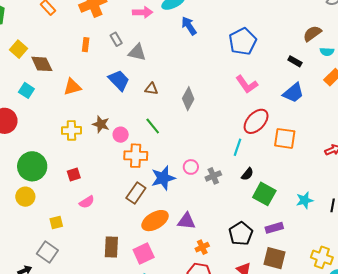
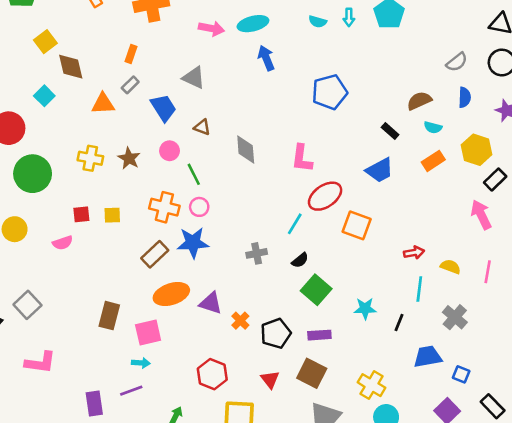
gray rectangle: (116, 39) -> (130, 85), moved, turned 64
pink L-shape: (247, 84) -> (302, 158), moved, turned 30
gray diamond: (188, 99) -> (246, 149), turned -45
pink circle: (121, 135) -> (170, 151), moved
green circle: (32, 166) -> (33, 174), moved
pink circle: (191, 167) -> (199, 207), moved
pink semicircle: (87, 202) -> (63, 243), moved
yellow square: (56, 223) -> (112, 215), moved
orange cross: (202, 247) -> (240, 321), moved, turned -32

